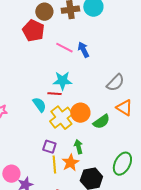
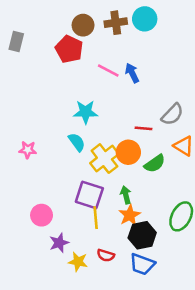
cyan star: (62, 81) -> (86, 112), moved
red line: (54, 94) -> (143, 128), moved
purple square: (49, 147) -> (89, 195), size x1.6
orange star: (70, 163) -> (130, 215), moved
pink circle: (11, 174) -> (42, 215), moved

